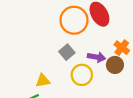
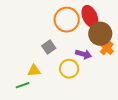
gray square: (67, 52) -> (49, 47), moved
brown circle: (115, 65) -> (100, 34), moved, size x1.5

